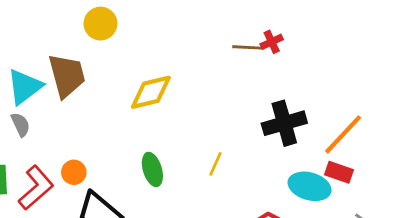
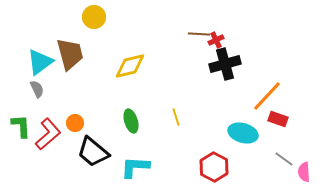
red cross: (272, 42) -> (216, 40), moved
black cross: (284, 123) -> (225, 64), moved
yellow line: (216, 164) -> (176, 117), turned -42
red rectangle: (339, 172) -> (278, 119), moved

